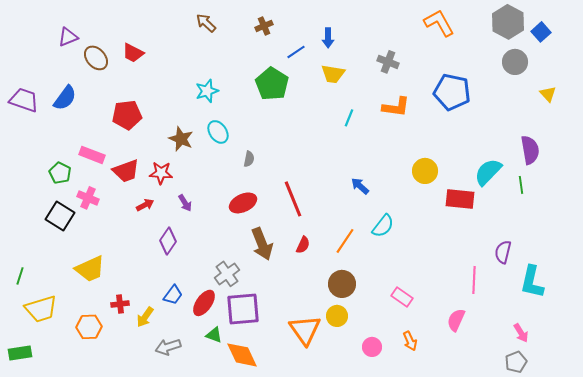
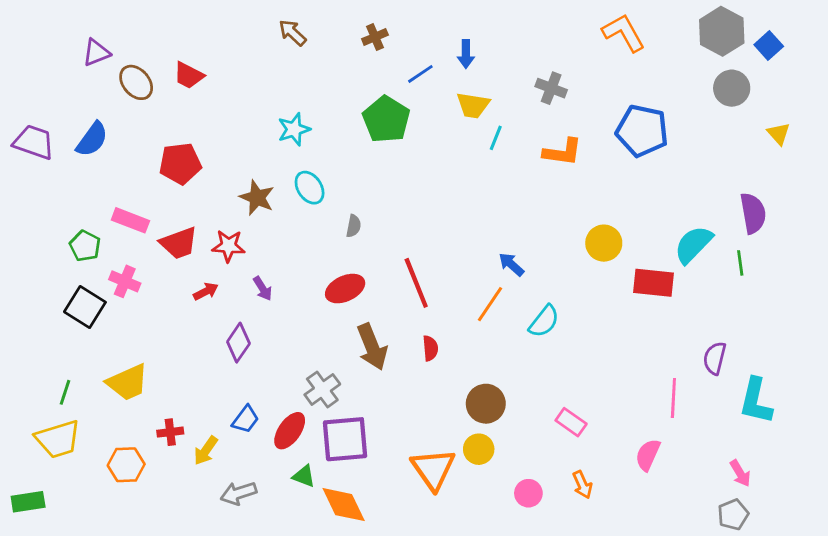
cyan line: (349, 118) -> (496, 138), moved
orange line: (345, 241) -> (490, 304), moved
red semicircle: (303, 245) -> (430, 348), turned -30
green line: (20, 276) -> (65, 392), moved

